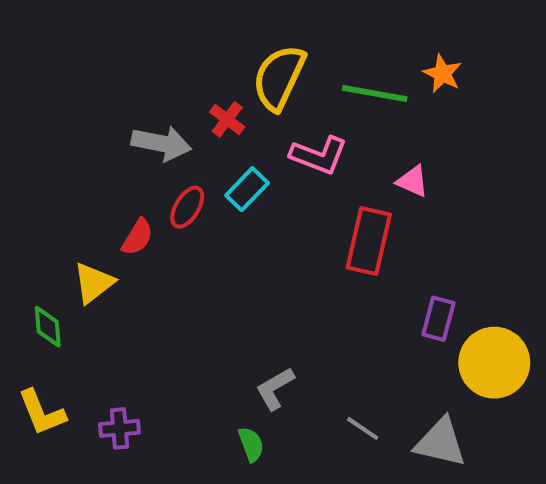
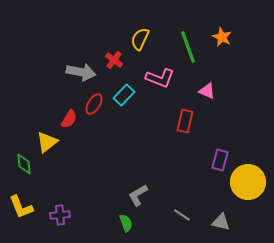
yellow semicircle: (279, 78) -> (140, 39), size x0.7
green line: (375, 93) -> (188, 47), turned 60
red rectangle: (369, 241) -> (185, 121), size x0.7
gray triangle: (440, 442) -> (221, 222), size x0.7

